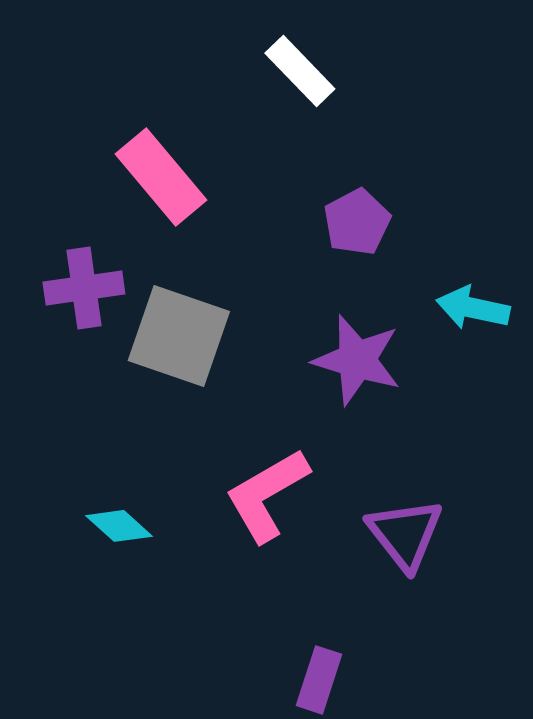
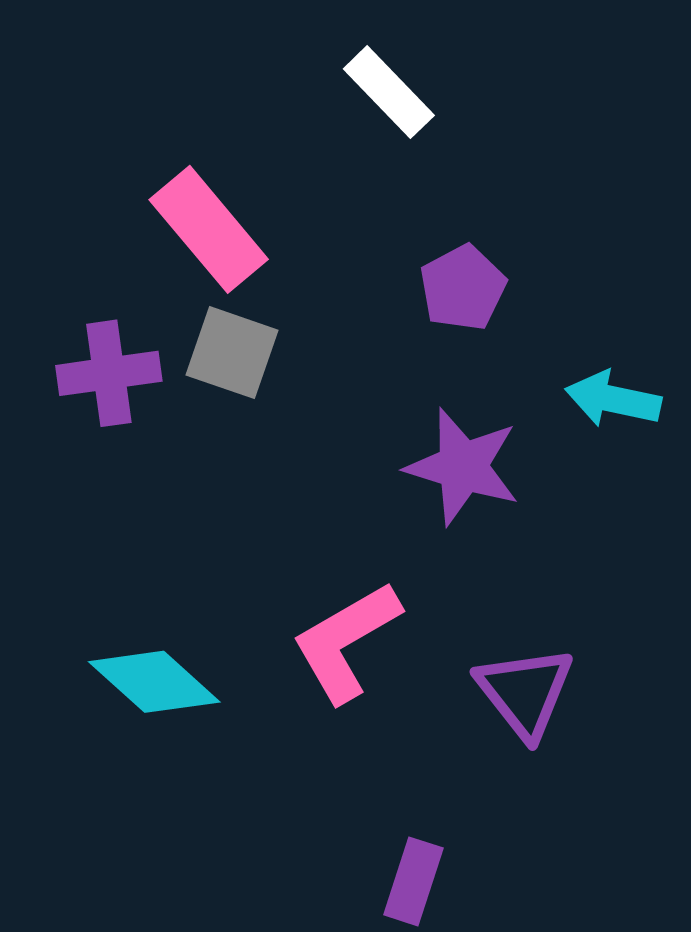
gray square: (179, 336) -> (232, 353), moved, size x0.7
cyan diamond: (119, 526) -> (154, 682), size x1.5

